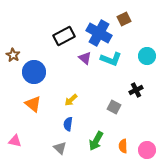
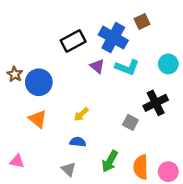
brown star: (13, 55) -> (15, 74), moved
black cross: (136, 90) -> (156, 103), size x1.5
blue semicircle: (68, 124) -> (78, 142), turned 88
orange semicircle: (123, 146) -> (141, 167), size x1.5

